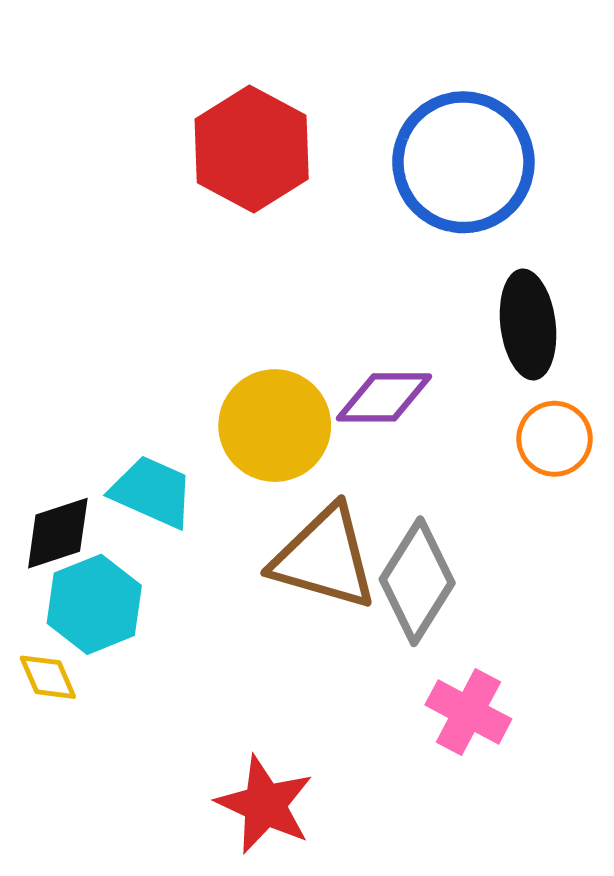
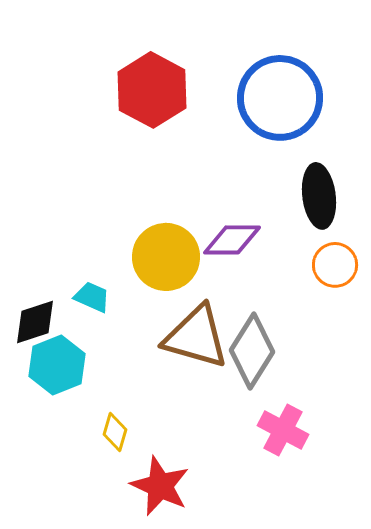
cyan trapezoid: (152, 492) -> (92, 297), size x0.7
yellow diamond: (48, 677) -> (115, 432), moved, turned 39

